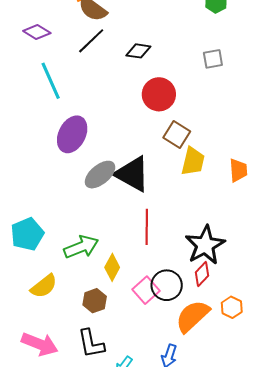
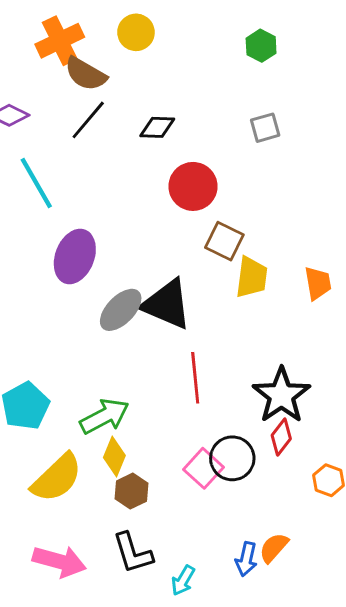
yellow diamond: (112, 267) -> (114, 457), moved
yellow semicircle: (44, 286) -> (57, 478), size x1.4
orange semicircle: (192, 316) -> (274, 548), moved, size x0.6

